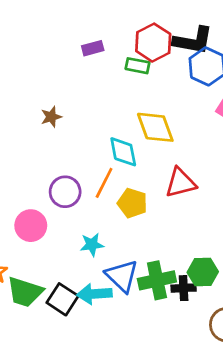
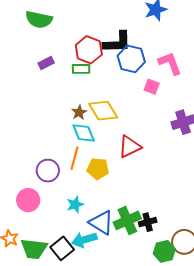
brown star: (51, 117) -> (79, 112), moved
green hexagon: (203, 272) -> (164, 251), moved
black square: (63, 299) -> (62, 248), turned 30

